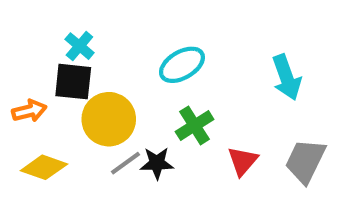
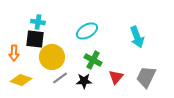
cyan cross: (79, 46) -> (38, 22), turned -32
orange arrow: (29, 111) -> (14, 53), turned 105
green cross: (195, 125) -> (93, 60), turned -30
black star: (157, 163) -> (84, 81), moved

